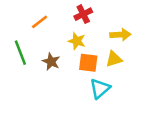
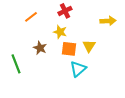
yellow arrow: (120, 35) -> (108, 21), moved
green line: (20, 53) -> (16, 64), moved
yellow triangle: (114, 59) -> (89, 46), turned -40

